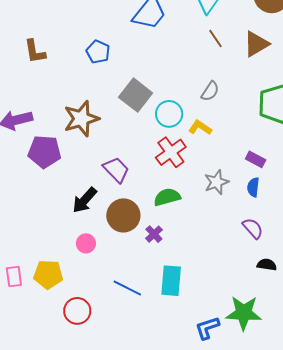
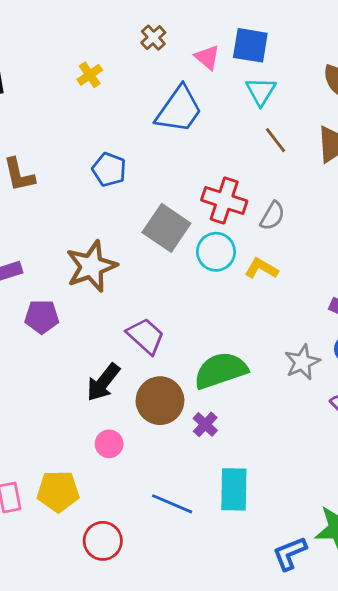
purple pentagon: (44, 152) -> (42, 317), size x0.7
red cross: (171, 152) -> (224, 201), moved, turned -32
gray star: (217, 182) -> (302, 362), moved
green semicircle: (167, 197) -> (221, 370), size x1.4

